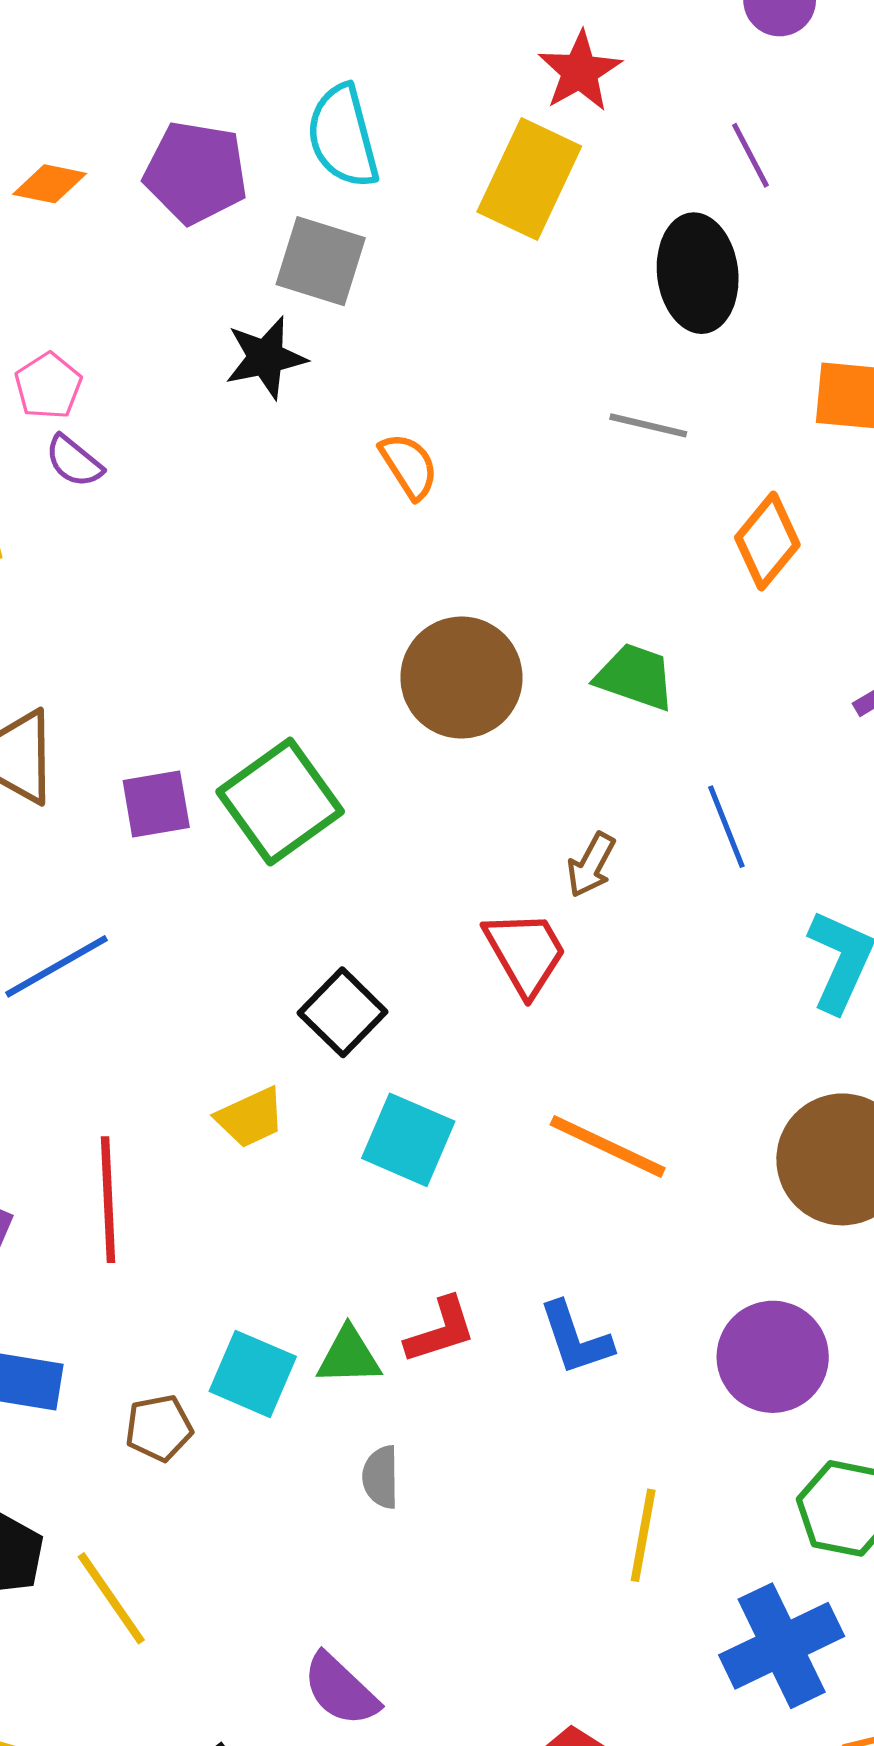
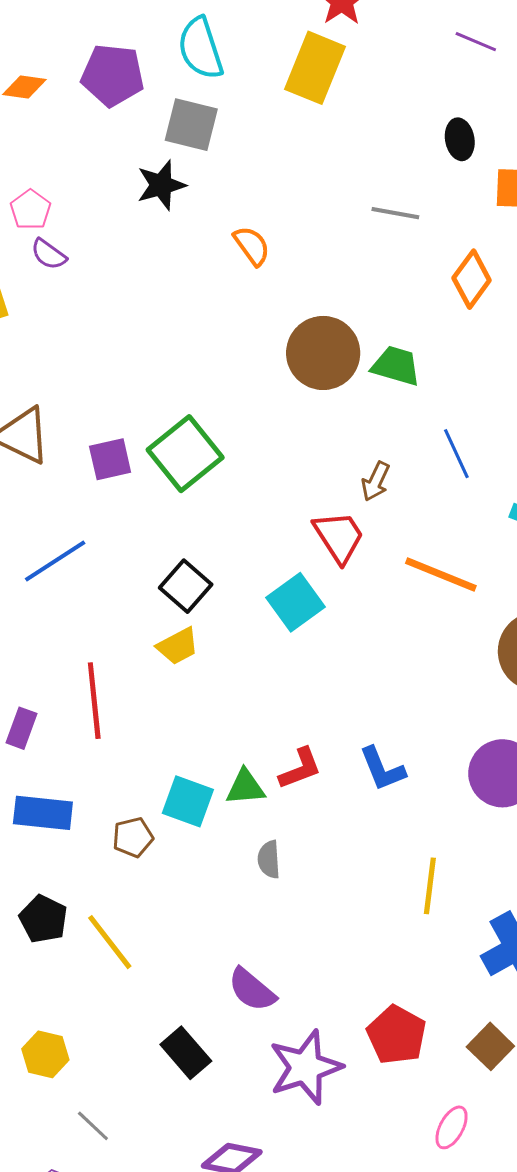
purple line: (750, 155) -> (476, 42), moved, turned -36
black ellipse: (698, 273) -> (460, 139), moved, size x0.6
brown circle: (461, 678) -> (323, 353), moved
black square: (343, 1012) -> (186, 586), moved
cyan square: (408, 1140) -> (295, 602), moved, turned 34
orange line: (608, 1146) -> (441, 574), moved

